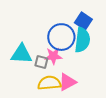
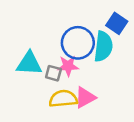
blue square: (83, 21) -> (117, 23), moved

